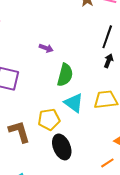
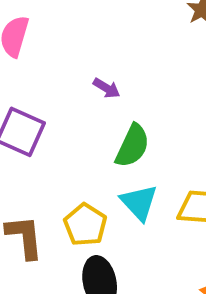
yellow pentagon: (49, 119) -> (85, 225), turned 30

